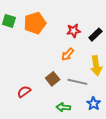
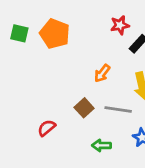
orange pentagon: (35, 23) -> (55, 34), turned -30
red star: (74, 31) -> (120, 25), moved

